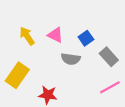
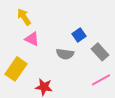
pink triangle: (55, 35) -> (32, 39), moved
yellow arrow: (27, 36) -> (24, 17), moved

